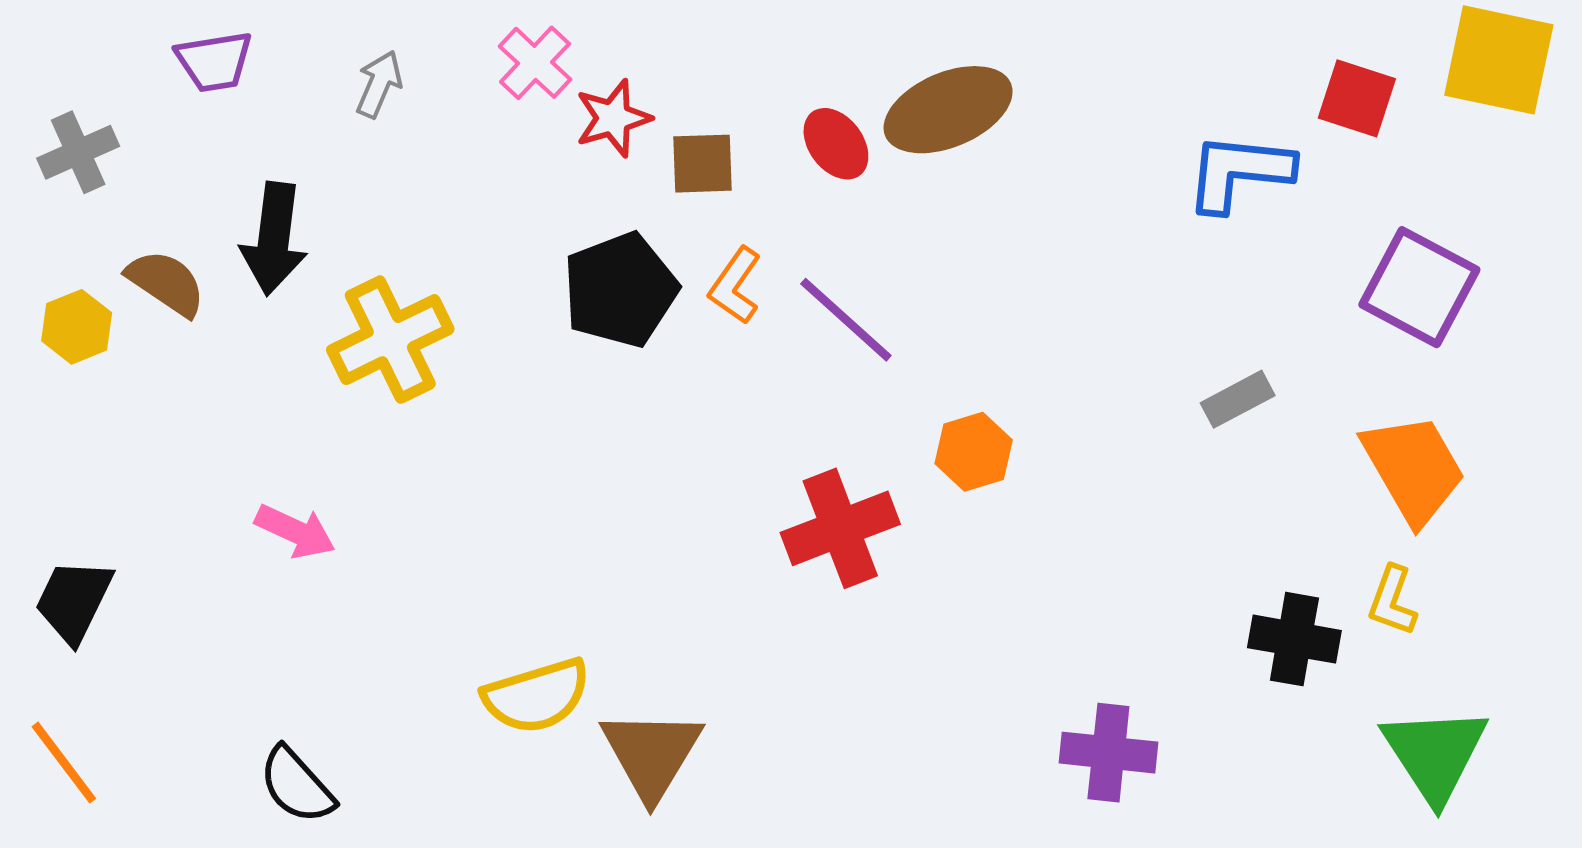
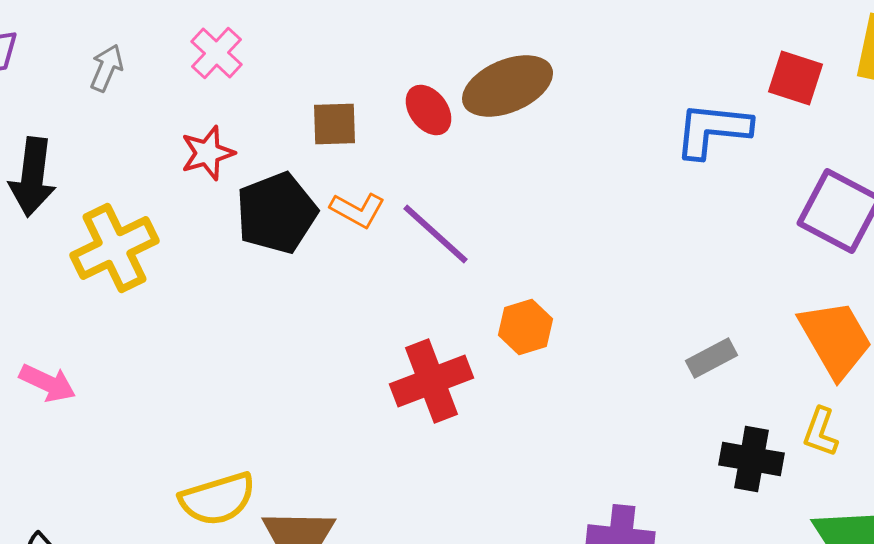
red star: (613, 118) -> (208, 153), moved
orange L-shape: (735, 286) -> (358, 210), turned -96
gray rectangle: (1238, 399) -> (712, 358), moved

